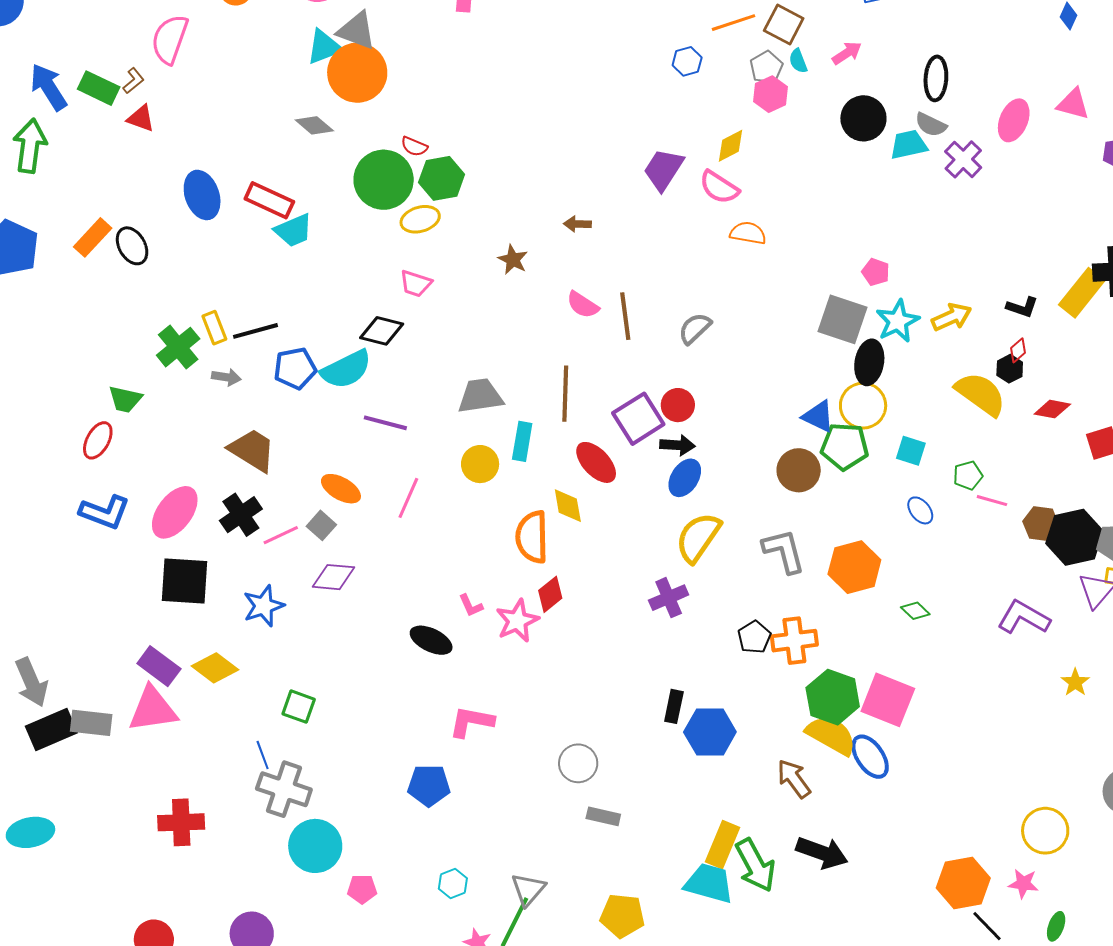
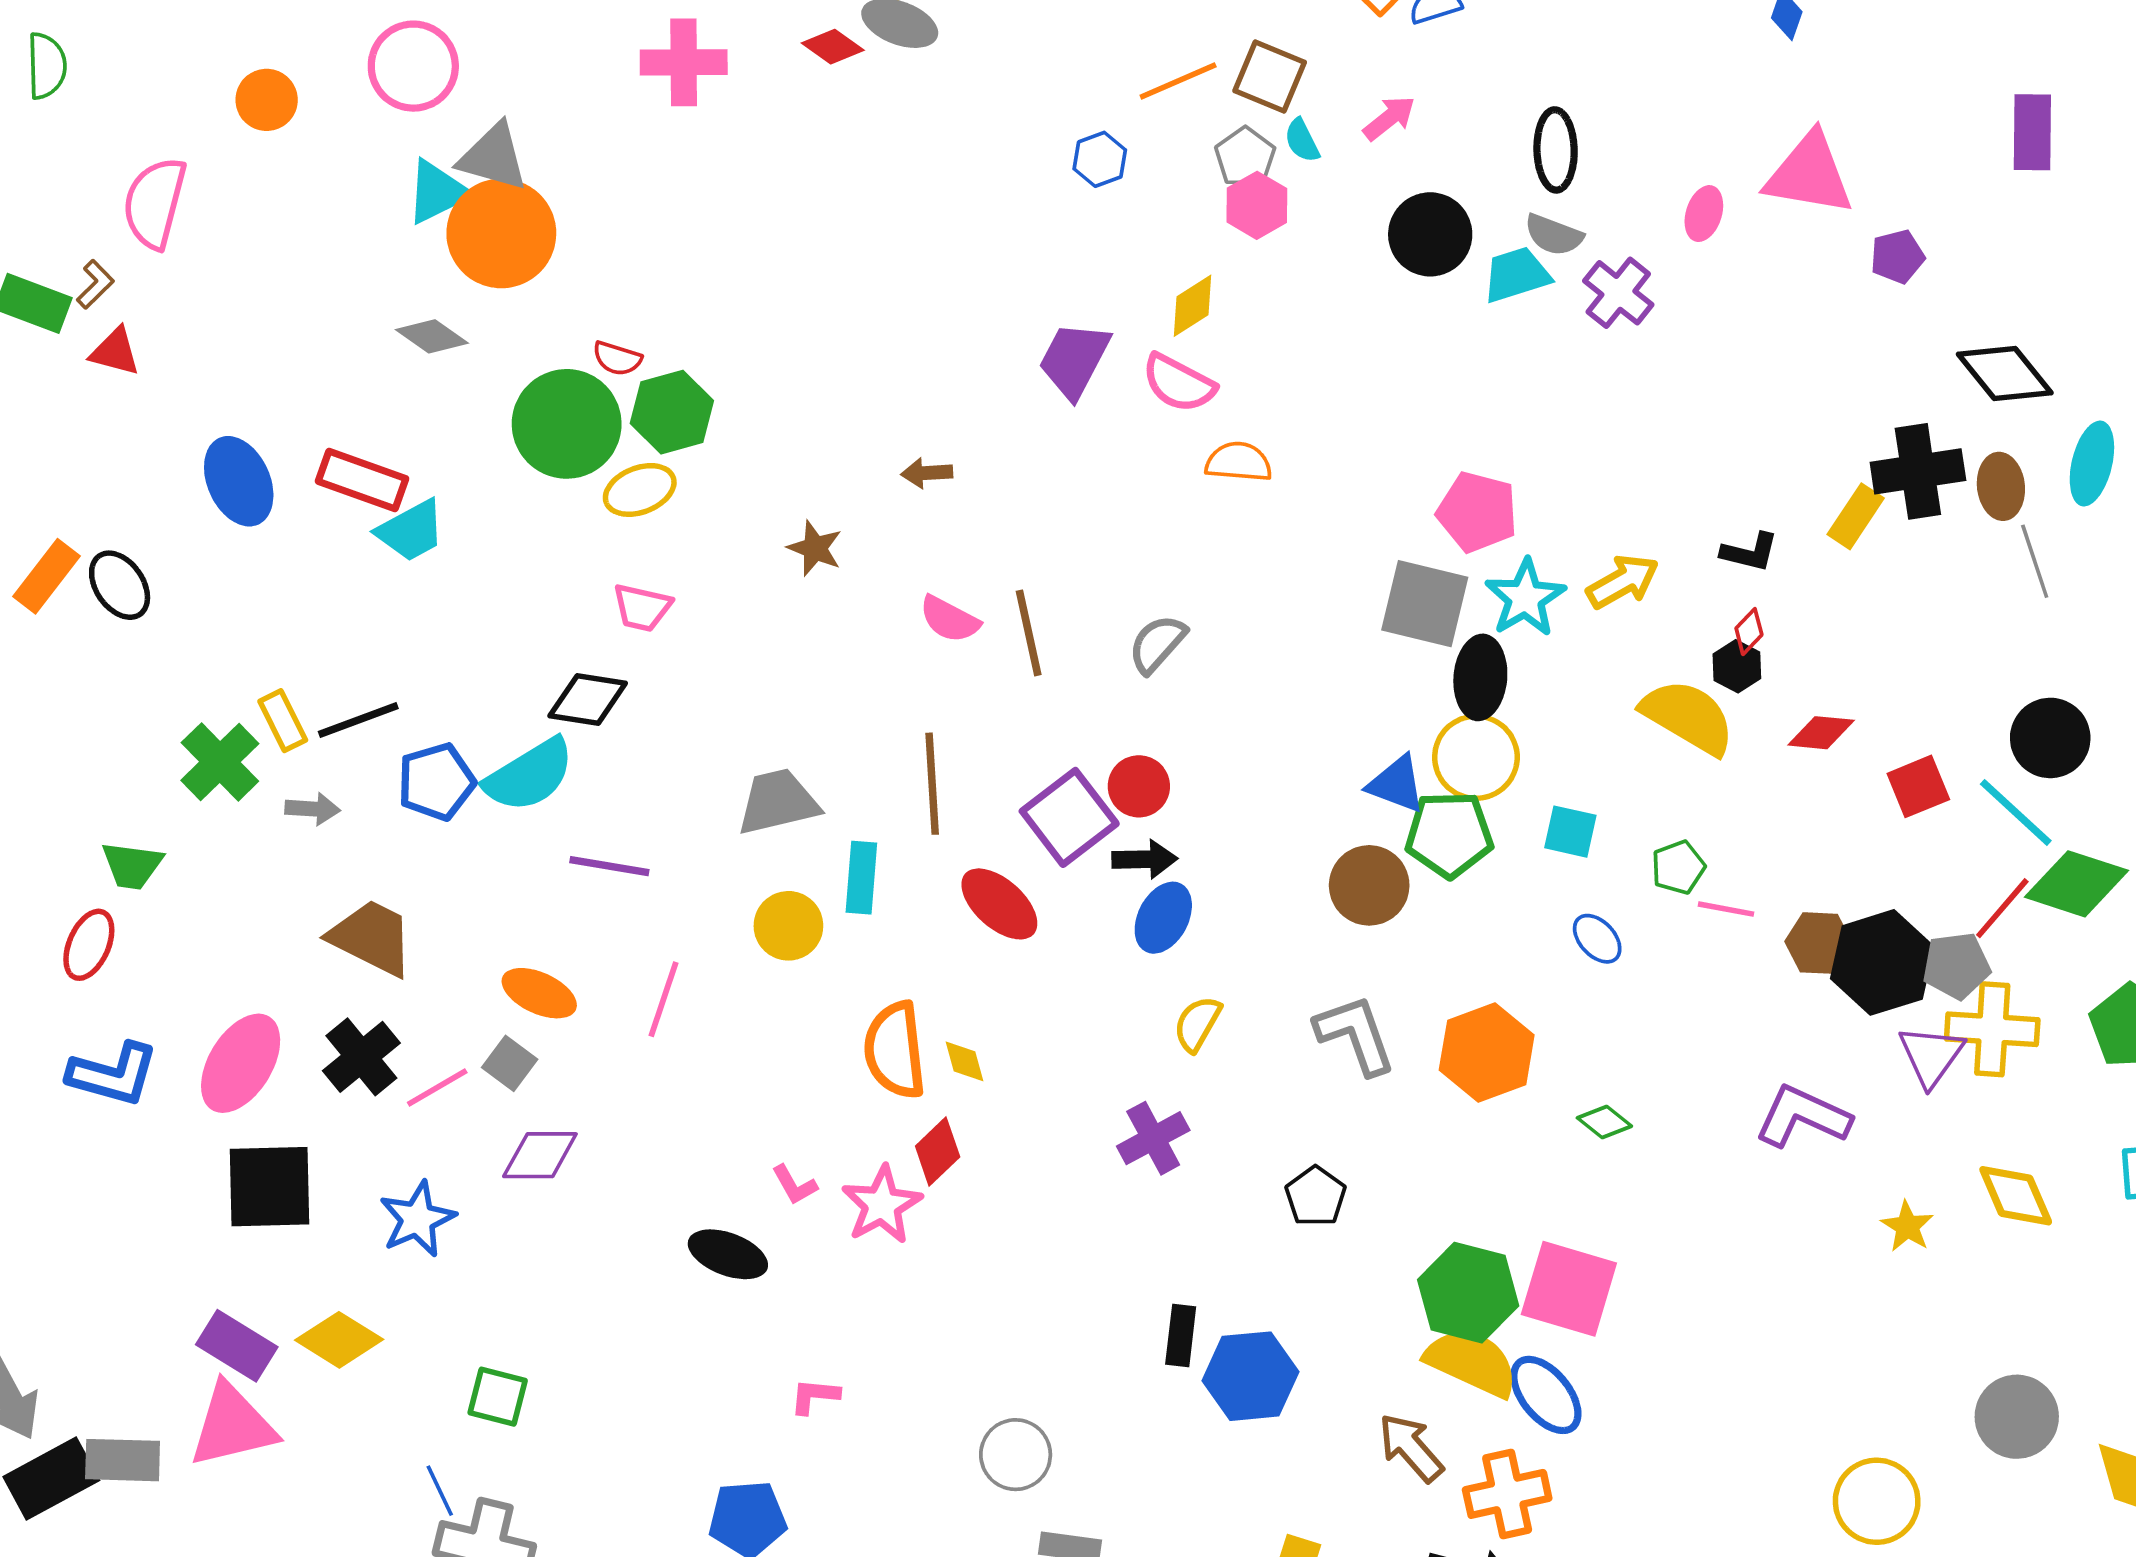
pink triangle: (1073, 104) -> (1809, 174), size x1.5
pink ellipse: (1014, 120) -> (1704, 214), size x0.7
pink pentagon: (876, 272) -> (1477, 512), size x1.6
yellow rectangle: (1082, 293) -> (1856, 516), size x0.7
yellow diamond: (568, 506) -> (965, 1061), moved, size x0.7
yellow semicircle: (698, 537) -> (1197, 1024), size x0.6
orange cross: (794, 641) -> (1507, 1494), moved
pink L-shape: (471, 722) -> (814, 1396), size x0.6

